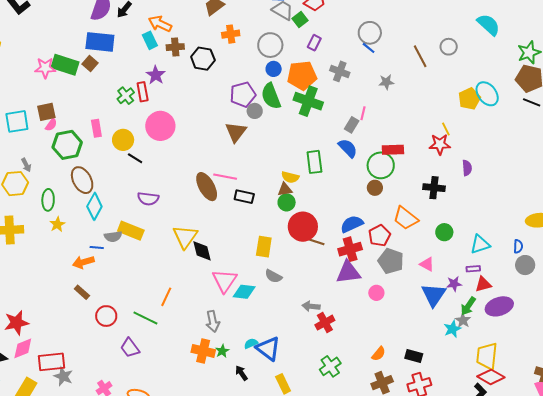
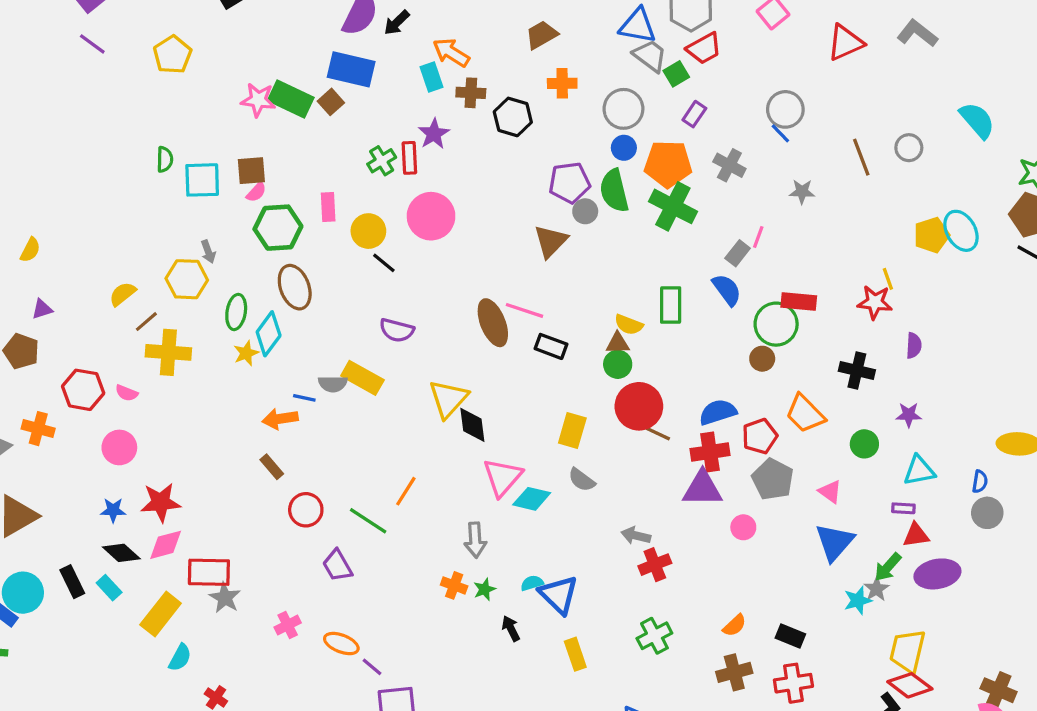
cyan diamond: (94, 206) -> (269, 334), moved
purple star: (454, 284) -> (909, 415), moved
orange cross: (203, 351) -> (454, 585), size x0.7

